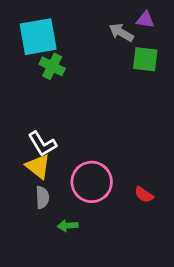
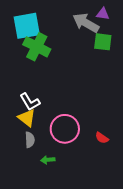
gray arrow: (121, 32) -> (86, 23), size x1.5
green cross: (52, 66) -> (37, 47), size x1.5

